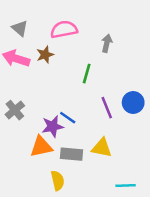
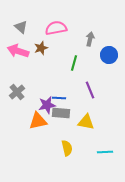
blue circle: (133, 103) -> (109, 55), moved
blue line: (68, 118) -> (59, 98), turned -32
gray rectangle: (71, 154) -> (61, 113), moved
yellow semicircle: (58, 181) -> (67, 148), moved

